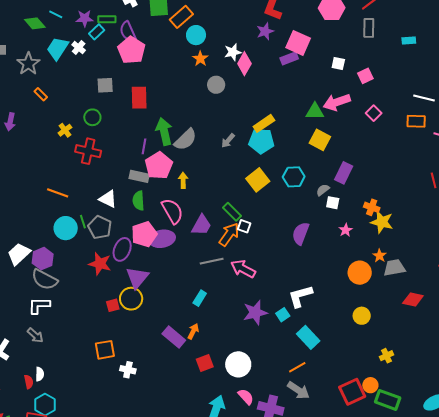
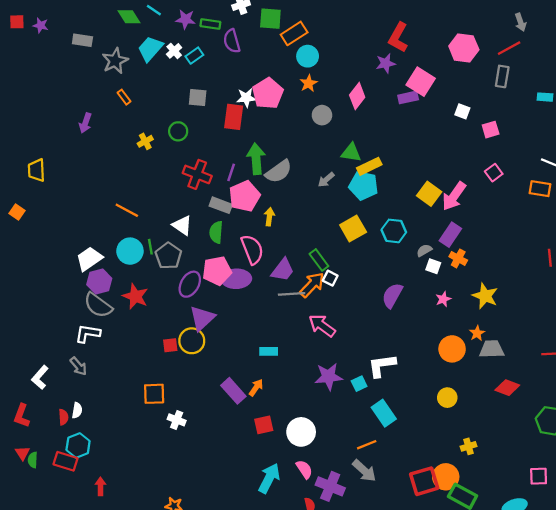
cyan rectangle: (97, 32) -> (194, 56), moved
pink pentagon: (131, 50) -> (268, 93), moved
white star: (233, 52) -> (246, 98), moved
pink arrow: (337, 102) -> (454, 196), moved, turned -44
green triangle: (315, 111) -> (351, 153), moved
red cross: (88, 151) -> (197, 174), moved
orange cross: (372, 207) -> (458, 258), moved
white trapezoid: (19, 254) -> (89, 259), moved
gray line: (212, 261) -> (292, 294), moved
red star: (100, 264) -> (135, 296), moved
cyan rectangle: (200, 298) -> (269, 351), turned 49
orange circle: (370, 385) -> (446, 477), size x1.5

